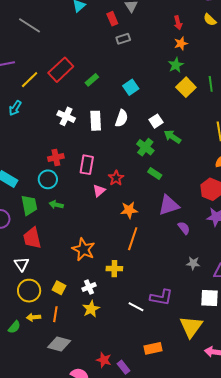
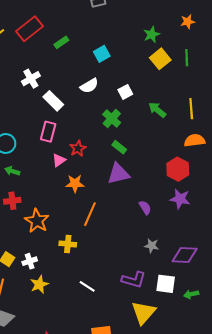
orange star: (181, 43) -> (188, 22), moved
white cross: (66, 116) -> (31, 79), turned 30
white semicircle: (122, 118) -> (89, 86), turned 36
white rectangle: (96, 121) -> (53, 101), moved, turned -48
green arrow: (172, 137) -> (157, 110), moved
red cross: (56, 158) -> (12, 201), moved
purple triangle: (169, 205) -> (118, 174), moved
orange star: (129, 210) -> (75, 183), moved
white cross: (89, 287) -> (30, 261), moved
purple L-shape: (161, 297) -> (134, 280), moved

